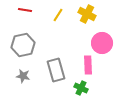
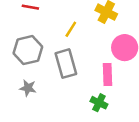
yellow line: (58, 15) -> (71, 29), moved
gray rectangle: (56, 70) -> (66, 64), moved

